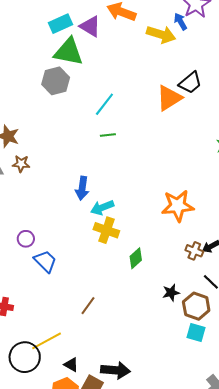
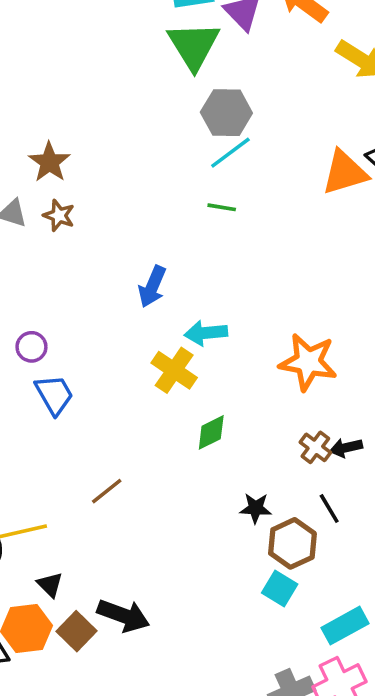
green triangle: (69, 52) -> (194, 46), turned 32
gray hexagon: (56, 81) -> (226, 113), moved
cyan arrow: (102, 208) -> (206, 333), moved

